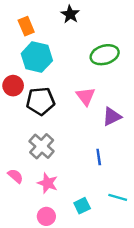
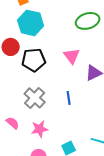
blue line: (99, 157) -> (69, 98), moved
pink star: (48, 183) -> (40, 129), turned -30

